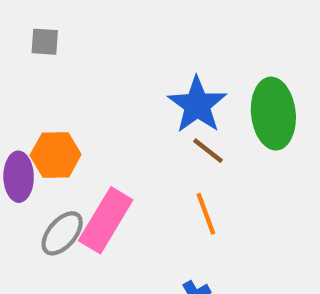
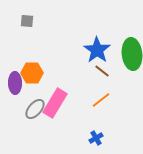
orange line: (206, 214) -> (101, 100), turned 72

